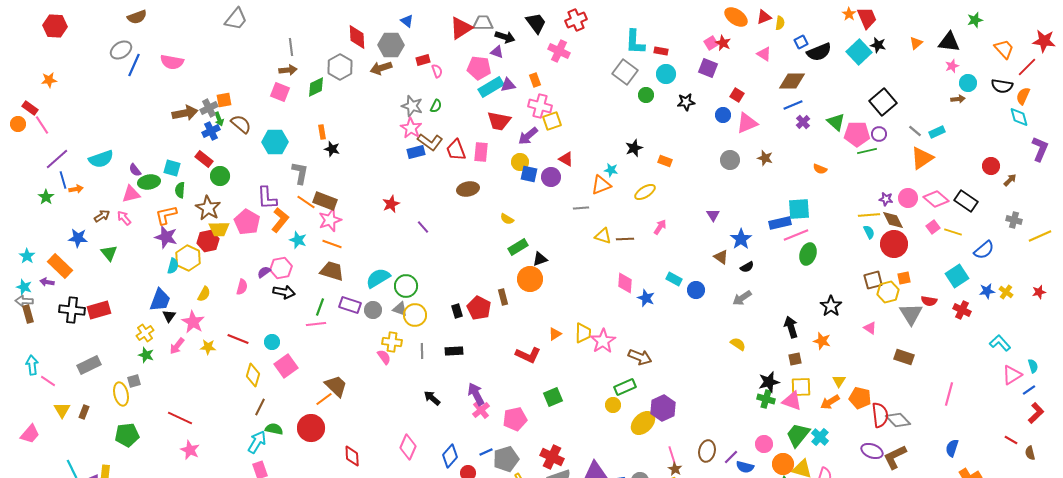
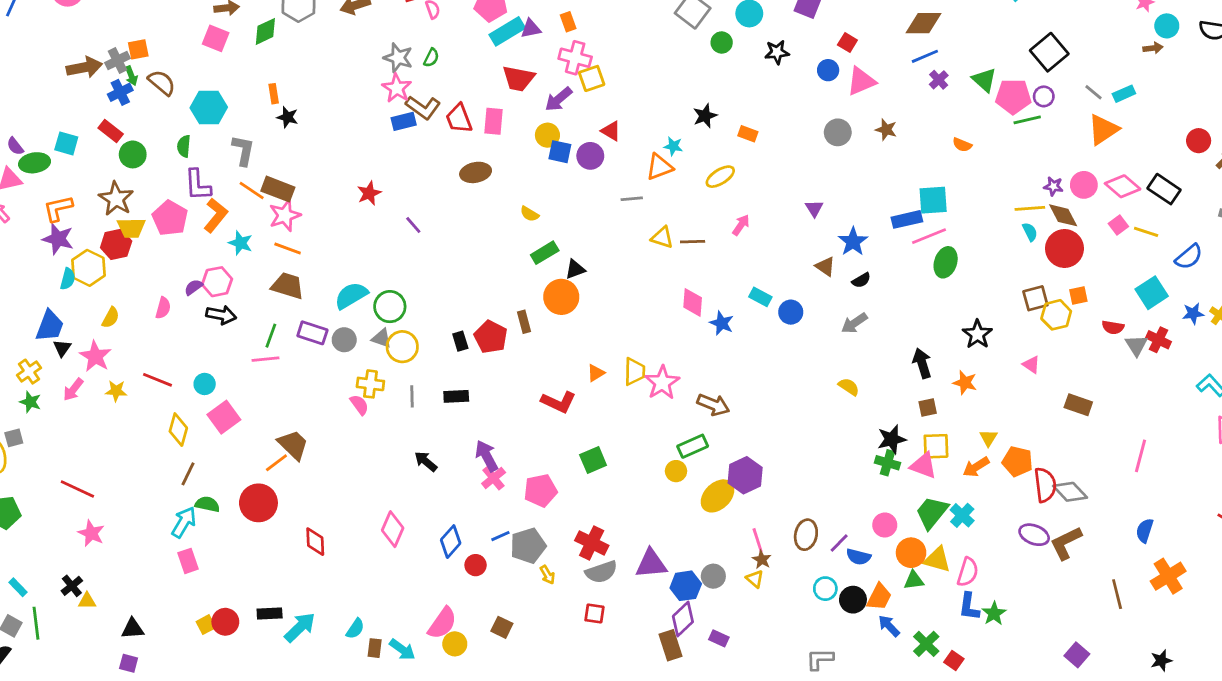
green semicircle: (180, 190) -> (184, 146), moved
gray triangle: (911, 314) -> (1136, 345), moved, size x0.7

